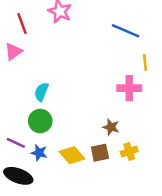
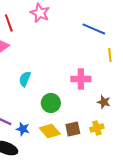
pink cross: (129, 88) -> (81, 79), moved
green circle: (40, 121) -> (51, 103), moved
brown star: (111, 127) -> (104, 102), moved

